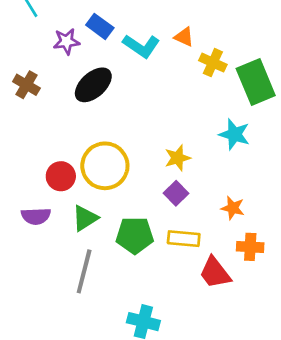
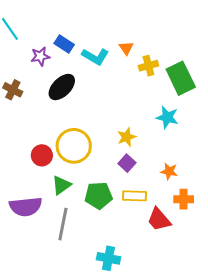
orange triangle: (184, 37) -> (126, 48), turned 35
yellow cross: (213, 63) -> (148, 66), turned -36
purple semicircle: (36, 216) -> (26, 207), moved, size x1.5

